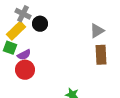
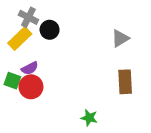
green square: (10, 48) -> (12, 81), moved
brown rectangle: (101, 55) -> (125, 82), moved

